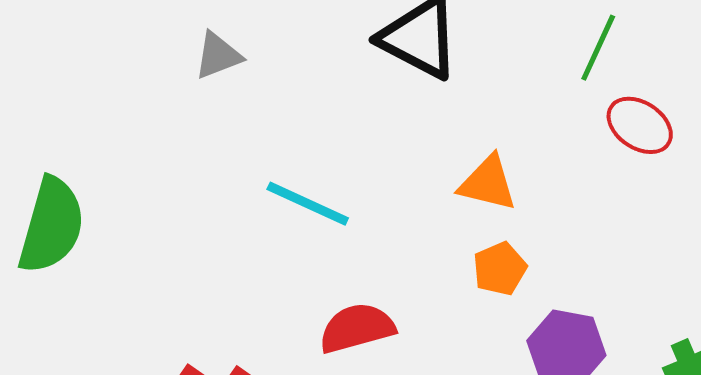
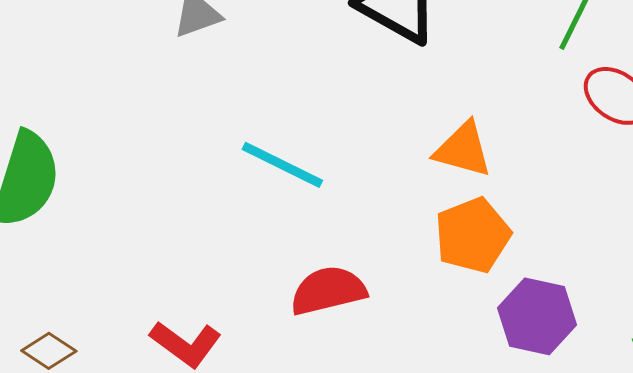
orange pentagon: (500, 269) -> (473, 235), size x1.4

